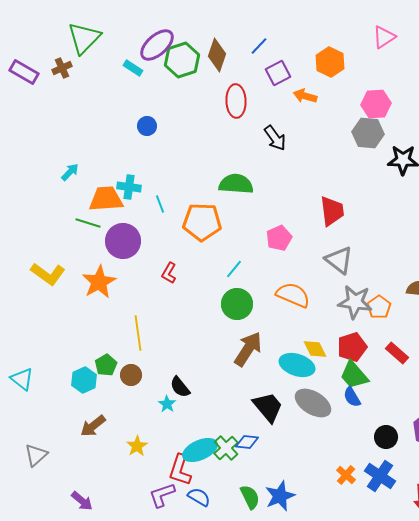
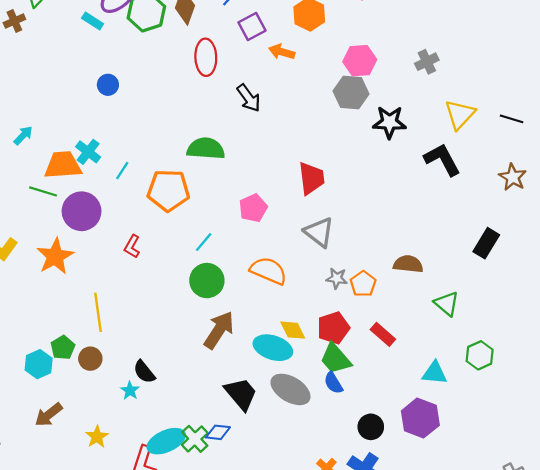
cyan cross: (129, 187) -> (88, 152), turned 30
cyan line: (160, 204) -> (122, 171), turned 54
gray star: (355, 302) -> (337, 278), size x0.6

